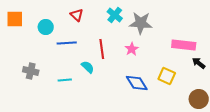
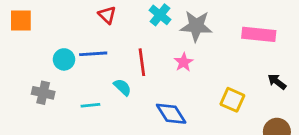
cyan circle: (46, 27) -> (64, 59), moved
pink rectangle: (184, 45) -> (259, 34), moved
blue diamond: (137, 83) -> (171, 114), moved

